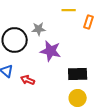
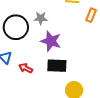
black rectangle: (78, 74) -> (57, 66), moved

